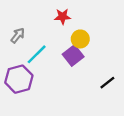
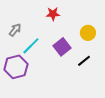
yellow circle: (80, 39) -> (88, 33), moved
black line: (107, 83) -> (84, 61), moved

